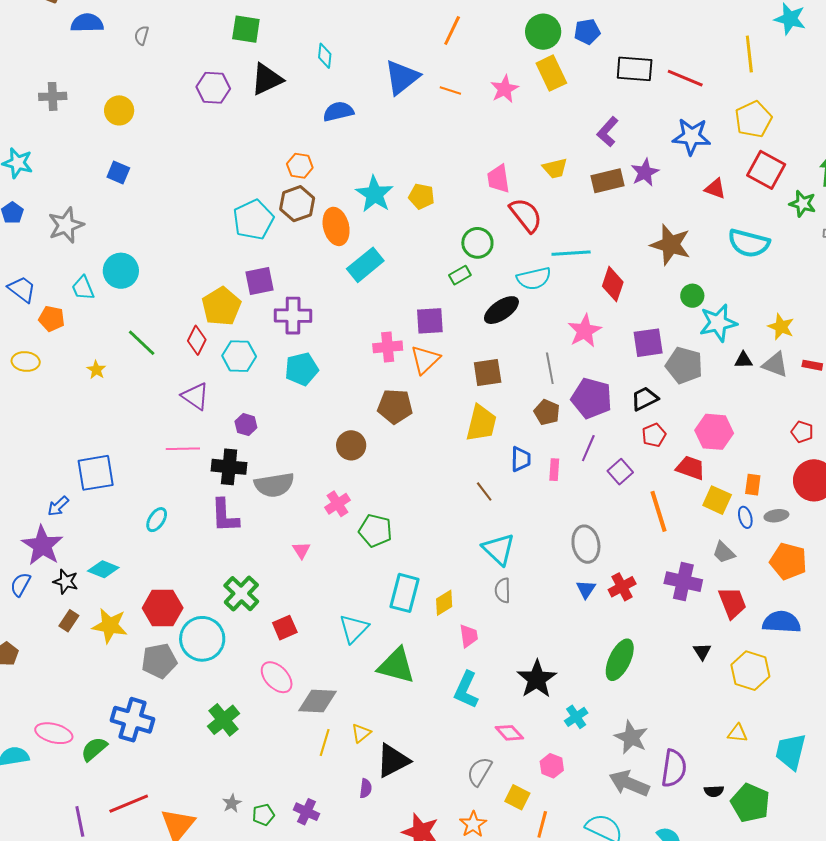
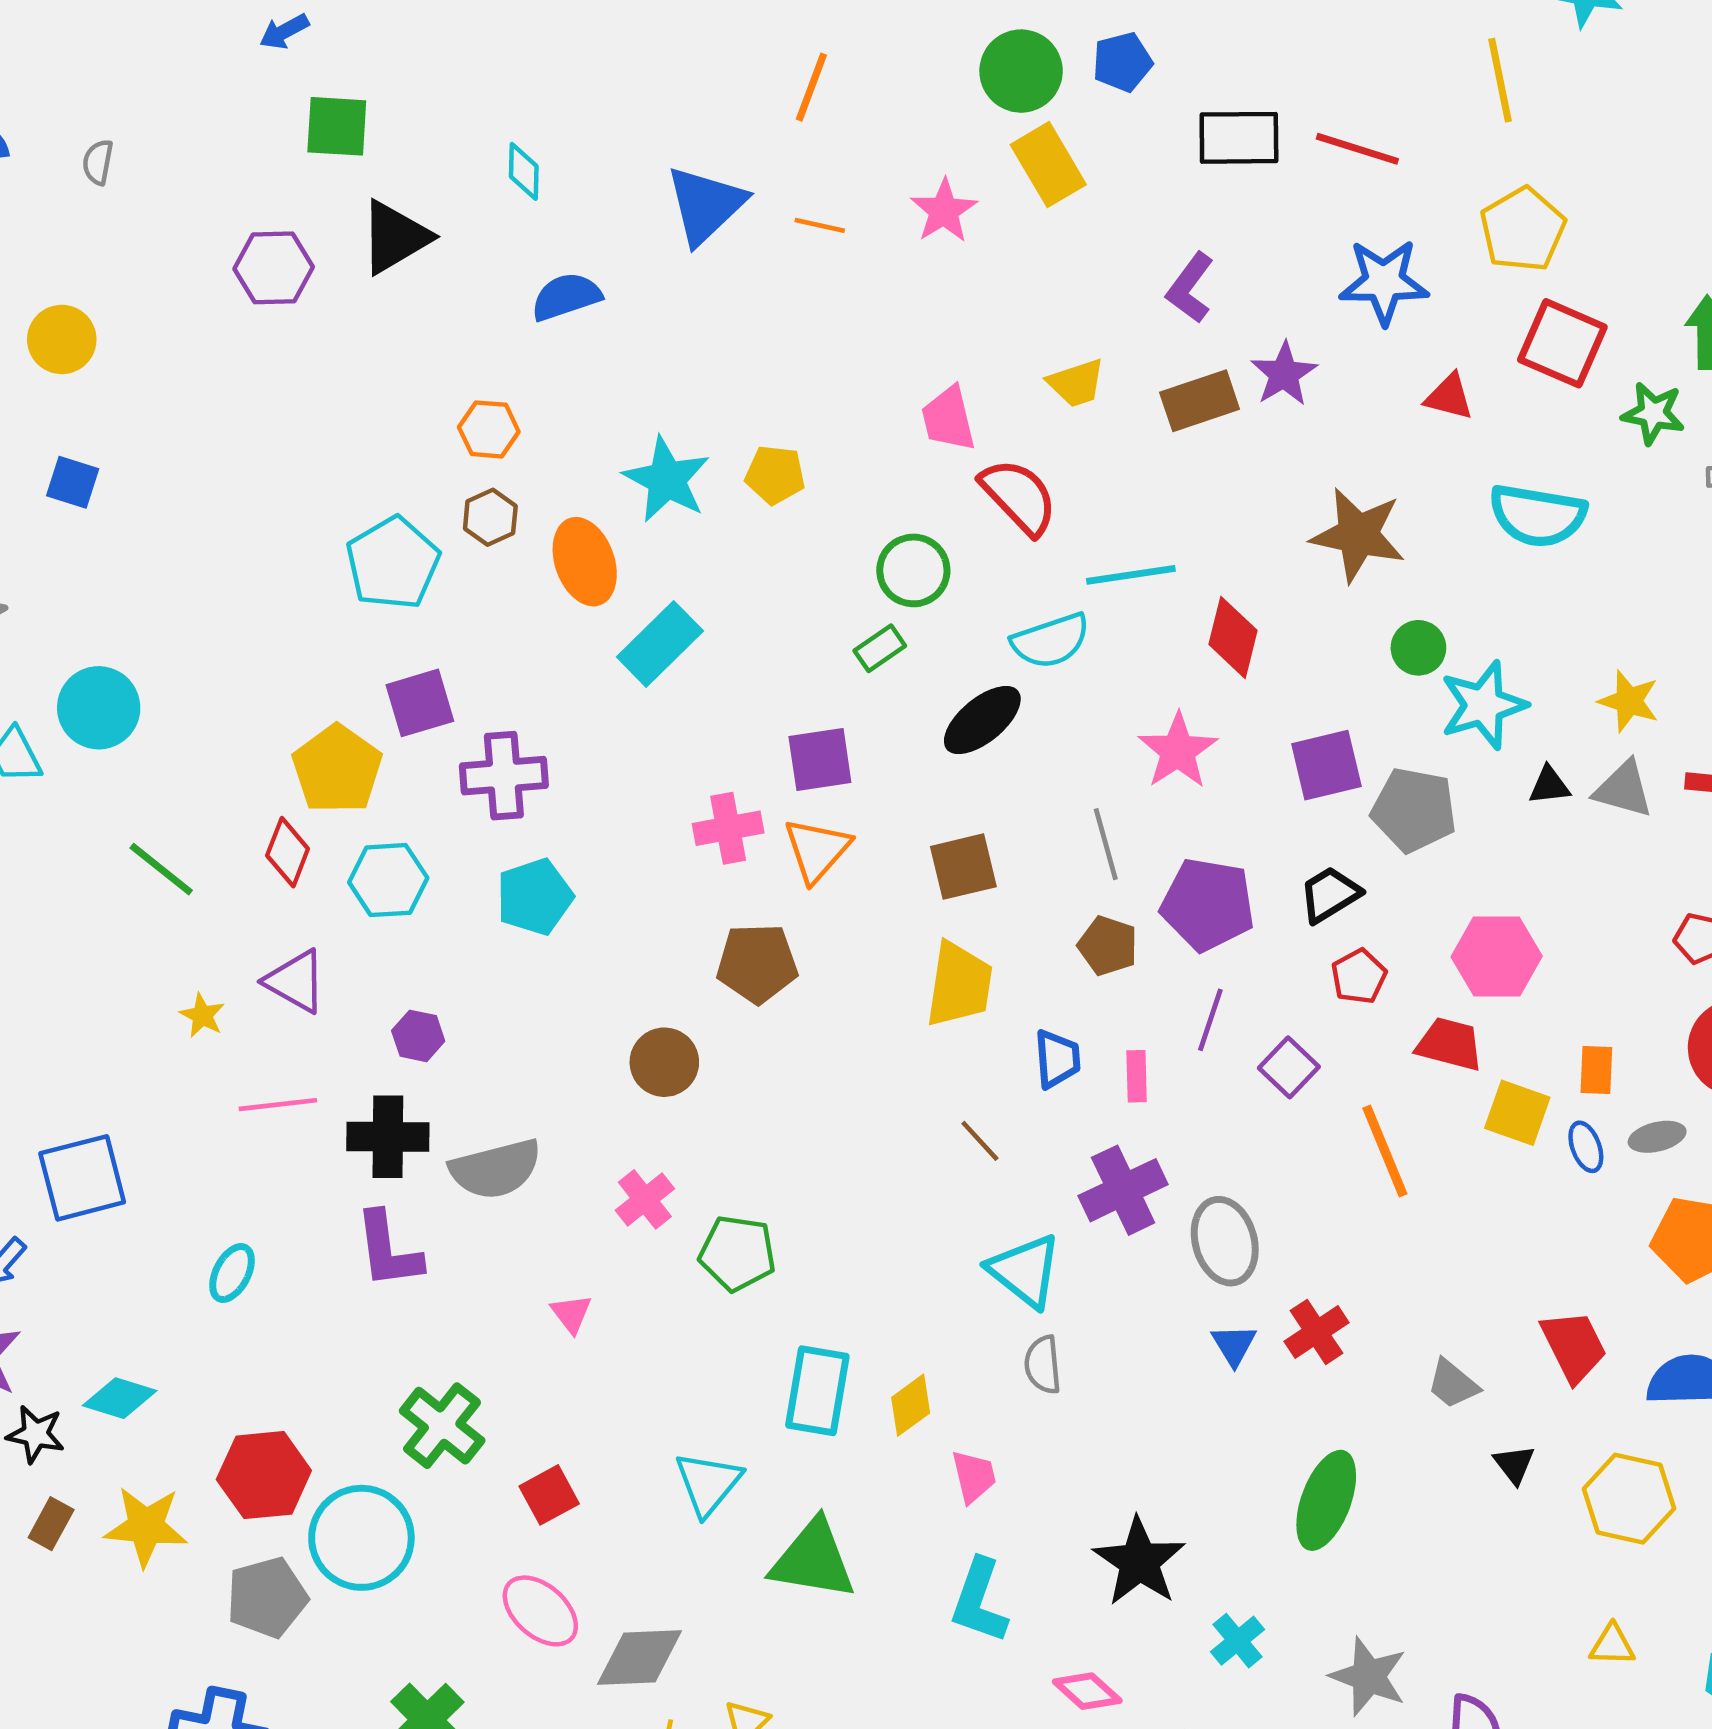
brown hexagon: (297, 204) -> (490, 517), size x0.7
yellow star: (96, 370) -> (202, 1015), moved
gray trapezoid: (724, 552) -> (1453, 1384), moved
purple cross: (683, 582) -> (1123, 1190), moved, turned -33

